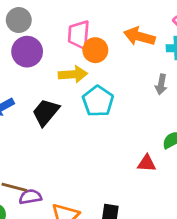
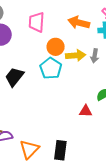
orange circle: (95, 50) -> (56, 47), moved
yellow arrow: (73, 74) -> (76, 55), moved

